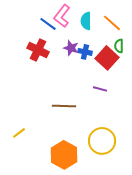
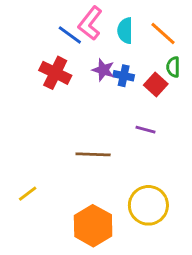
red square: (107, 58) -> (156, 84), size x0.7

